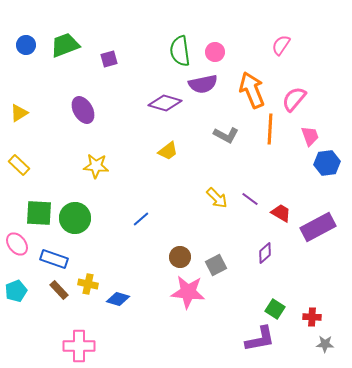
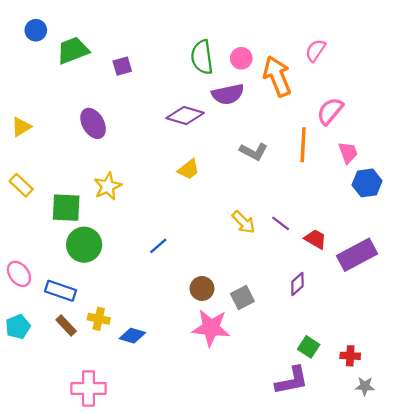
blue circle: (26, 45) -> (36, 30), moved
orange arrow: (252, 90) -> (277, 76), moved
yellow star: (96, 166) -> (108, 186), turned -30
green square: (39, 213) -> (66, 208), moved

